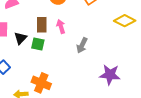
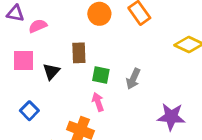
pink arrow: (61, 27) -> (98, 102), moved
green square: (38, 44) -> (101, 75), moved

